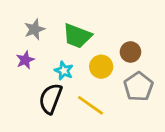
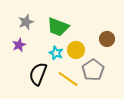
brown circle: (130, 52) -> (107, 39), moved
cyan star: (64, 71) -> (56, 53), moved
gray pentagon: (138, 87) -> (93, 70), moved

